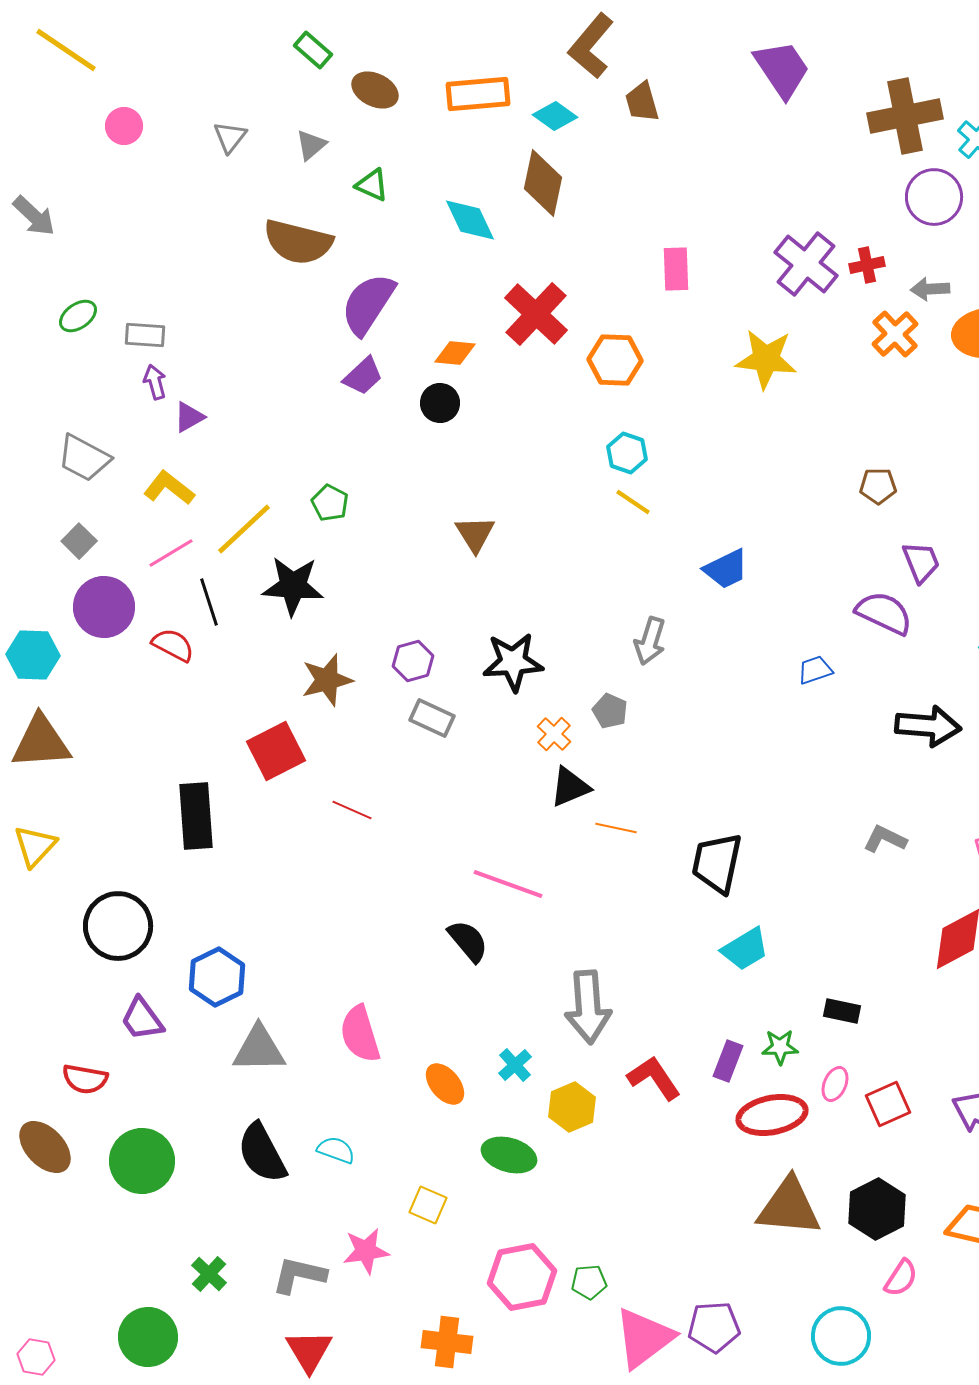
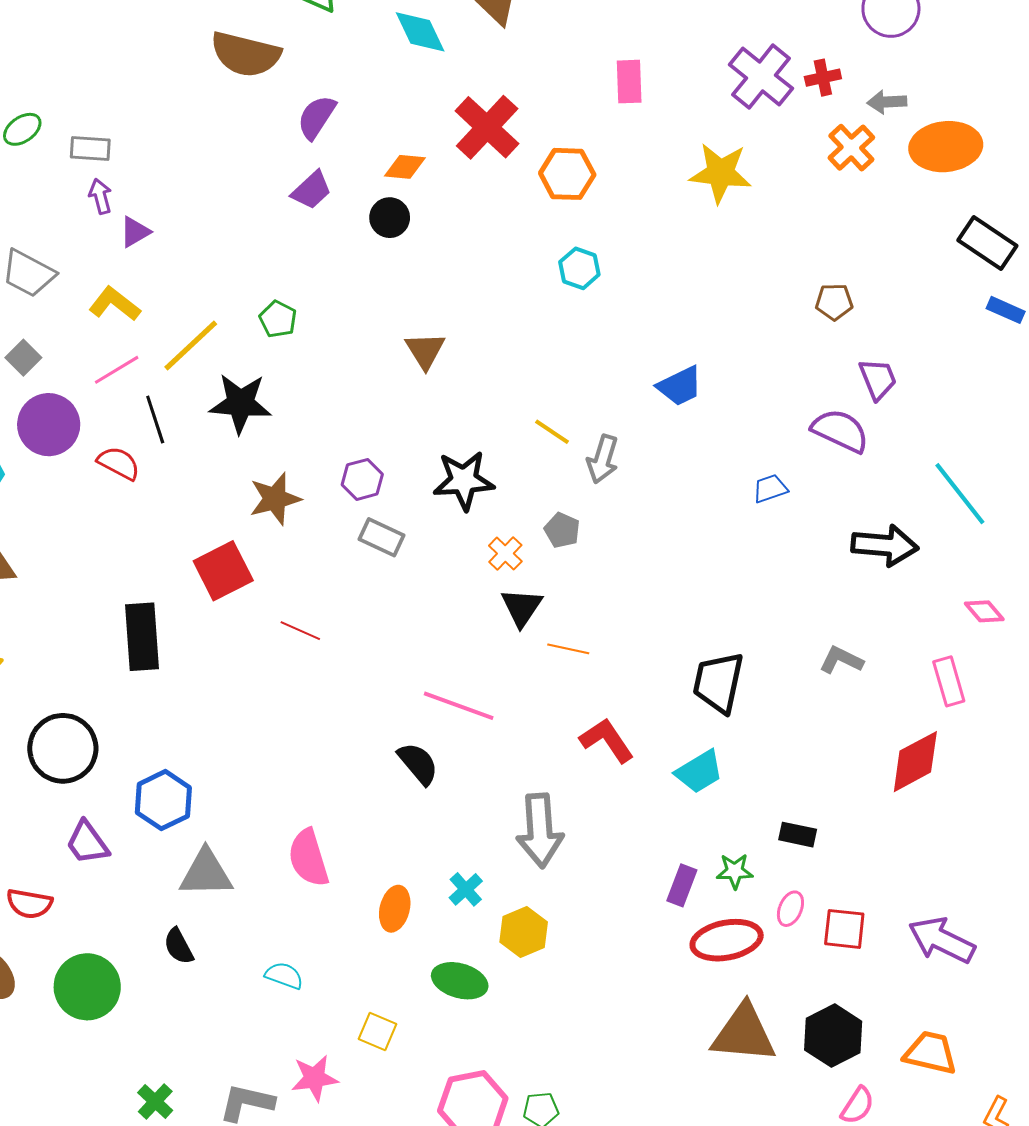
purple semicircle: (368, 304) -> (317, 117), size x0.7
yellow line: (633, 502) -> (552, 432), moved
black triangle: (570, 787) -> (522, 607), turned -33
black trapezoid: (717, 863) -> (718, 682), moved
red L-shape: (654, 1078) -> (607, 740), moved
orange ellipse: (445, 1084) -> (395, 909), turned 54
red square: (888, 1104) -> (844, 929), turned 30
black semicircle: (262, 1153) -> (179, 946), moved, size x0.6

